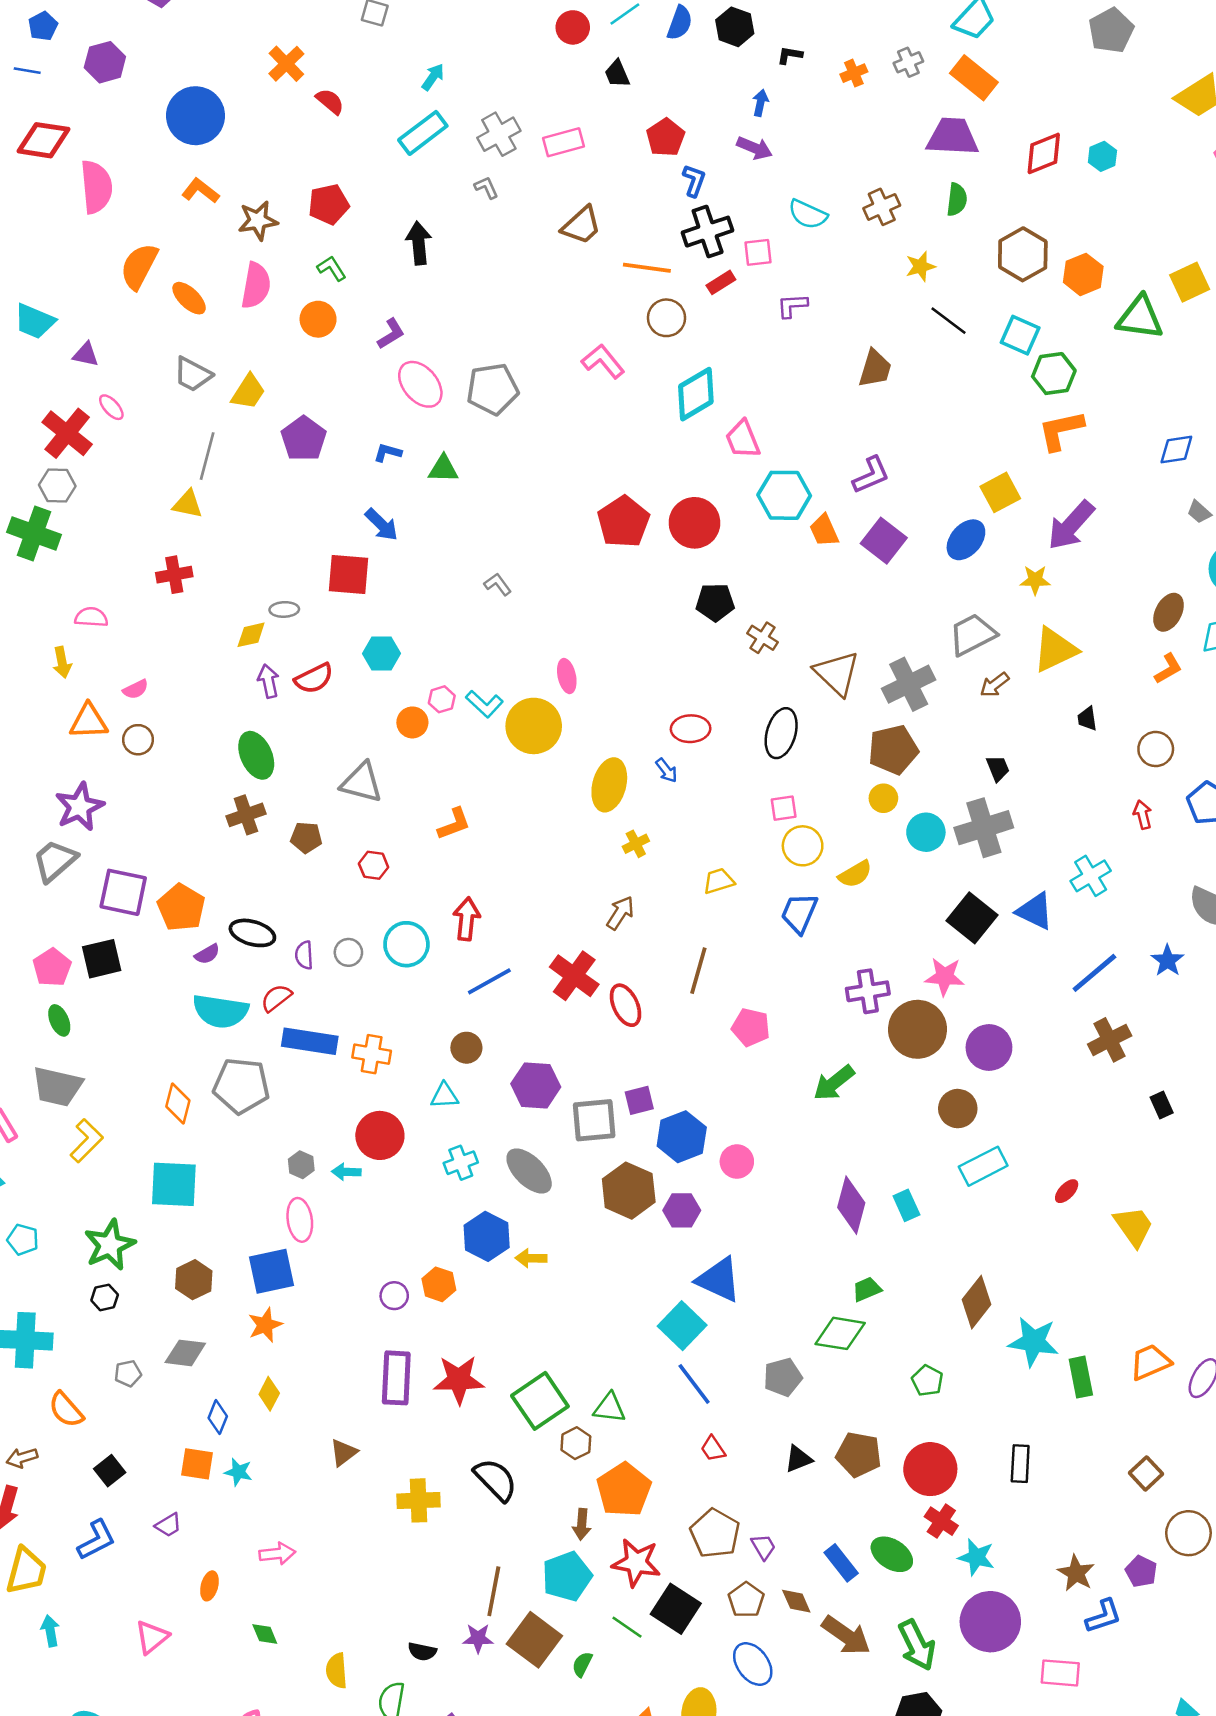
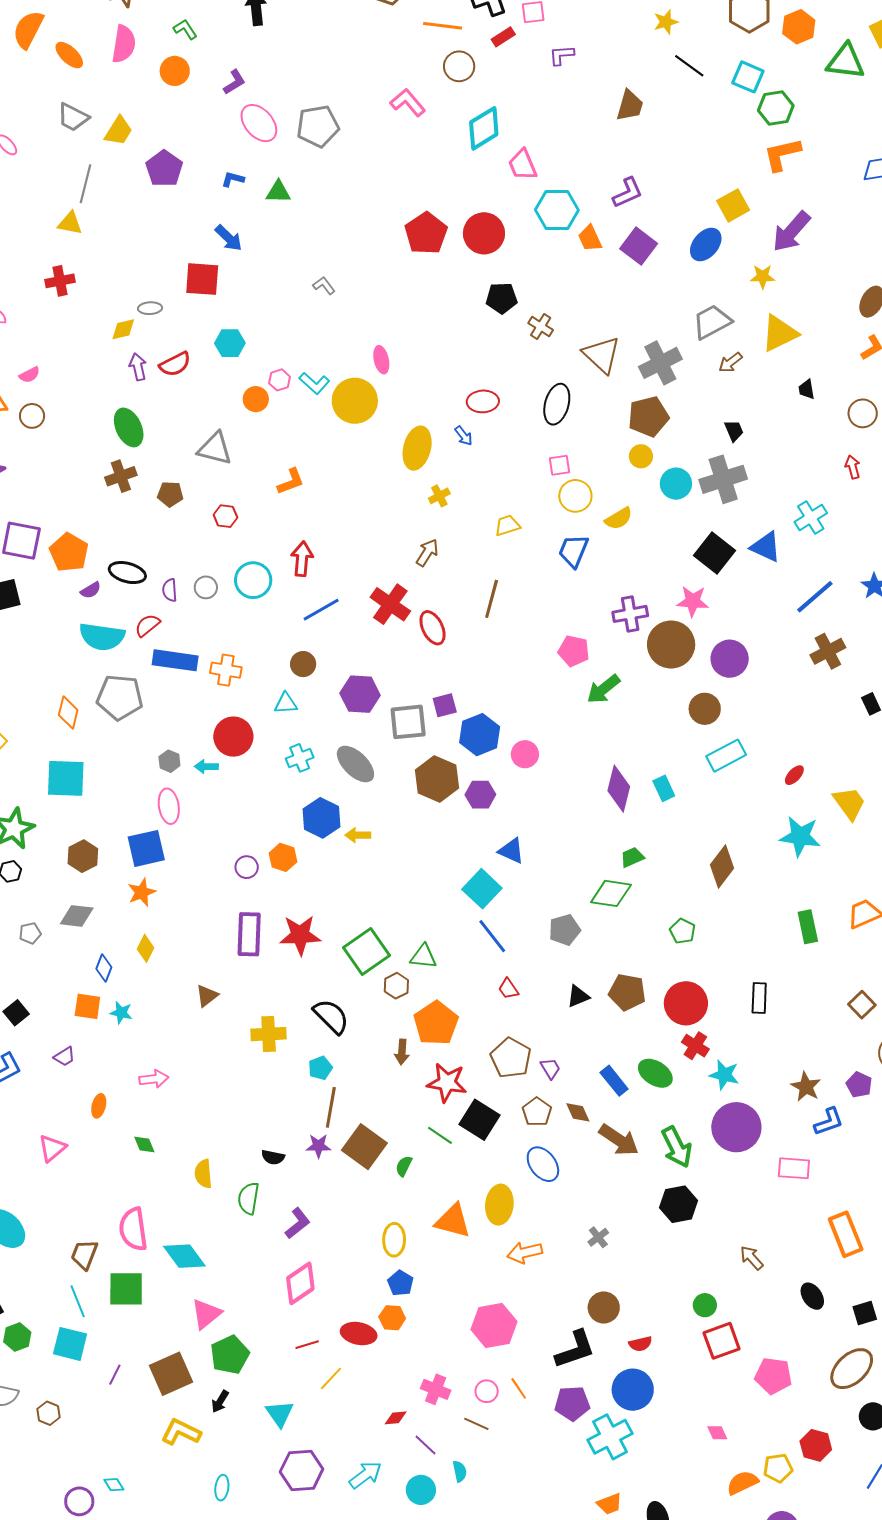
pink pentagon: (751, 1027) -> (574, 651), moved
blue triangle: (719, 1280) -> (511, 851), size x0.7
cyan star: (1033, 1342) -> (800, 836), moved
cyan pentagon: (567, 1576) -> (320, 1068), moved, size x0.6

